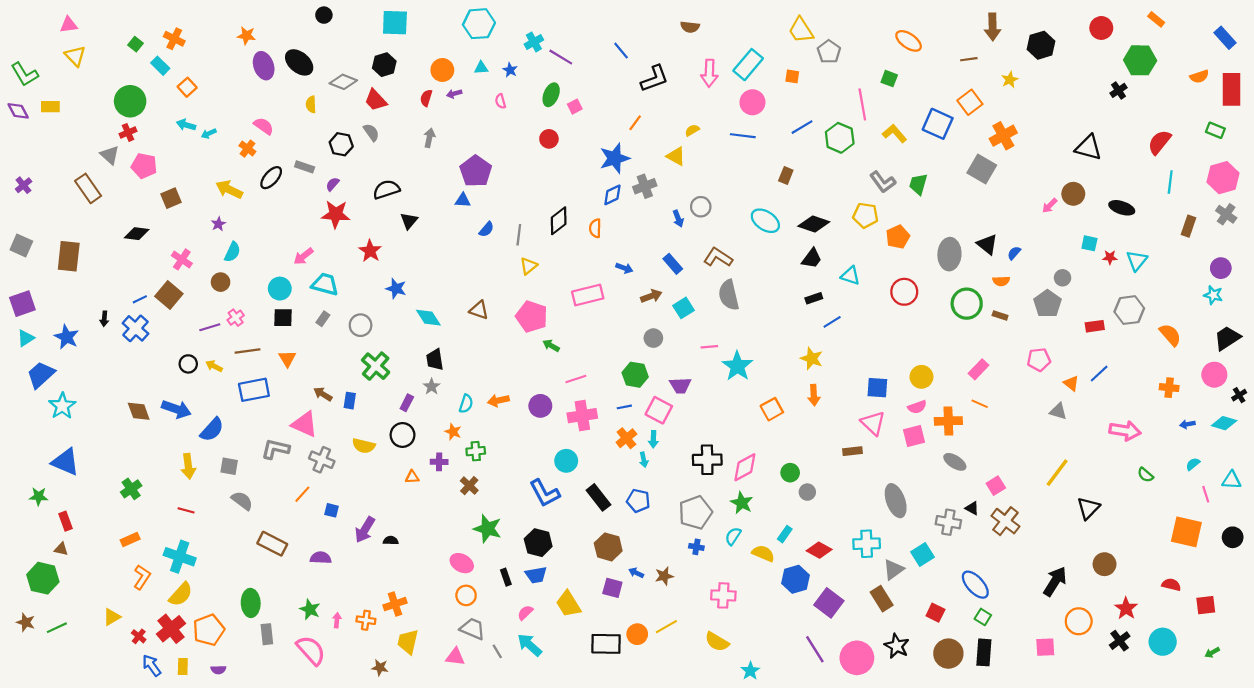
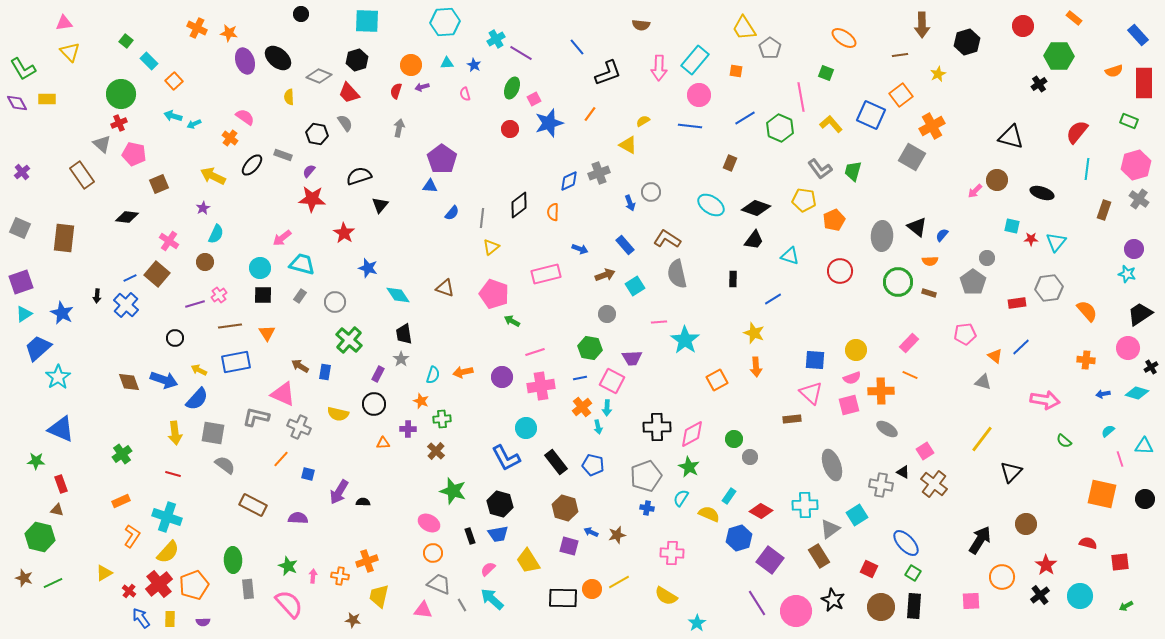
orange cross: (174, 39) -> (197, 28), moved
blue star: (615, 158) -> (549, 123), moved
black rectangle: (814, 298) -> (733, 279), moved, turned -70
yellow arrow: (214, 366) -> (199, 370), moved
gray square: (229, 466) -> (213, 433), size x1.4

